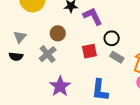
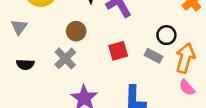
gray triangle: (20, 37) -> (19, 27), moved
black circle: (112, 38) -> (166, 35), moved

